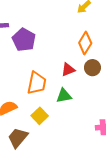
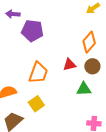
purple pentagon: (24, 40) -> (32, 31), turned -30
green triangle: (64, 96) -> (84, 89), moved

